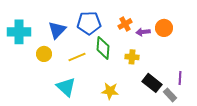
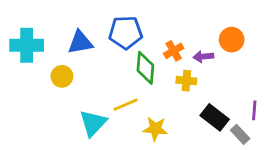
orange cross: (125, 24) -> (174, 51), moved
blue triangle: (57, 30) -> (80, 42), turned 36
purple arrow: (143, 32) -> (203, 57), moved
yellow line: (77, 57) -> (126, 105), moved
cyan triangle: (66, 87) -> (93, 123), turned 30

